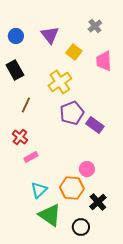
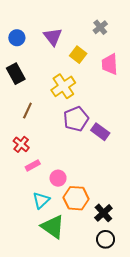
pink circle: (87, 169) -> (58, 178), moved
black circle: (81, 227) -> (106, 239), moved

